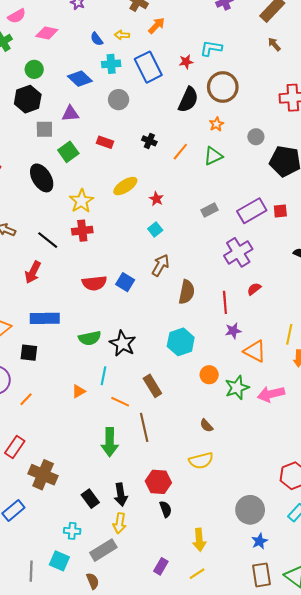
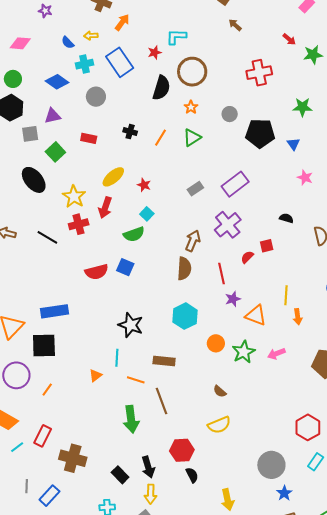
red square: (280, 211) -> (267, 246), moved
brown arrow: (160, 265) -> (193, 241), moved
red arrow: (33, 272) -> (105, 208), moved
green semicircle: (90, 338) -> (134, 234), moved
black square: (29, 353) -> (44, 345), size x1.5
brown rectangle: (152, 386) -> (164, 361), turned -45
pink arrow: (271, 394) -> (276, 354), size x0.7

